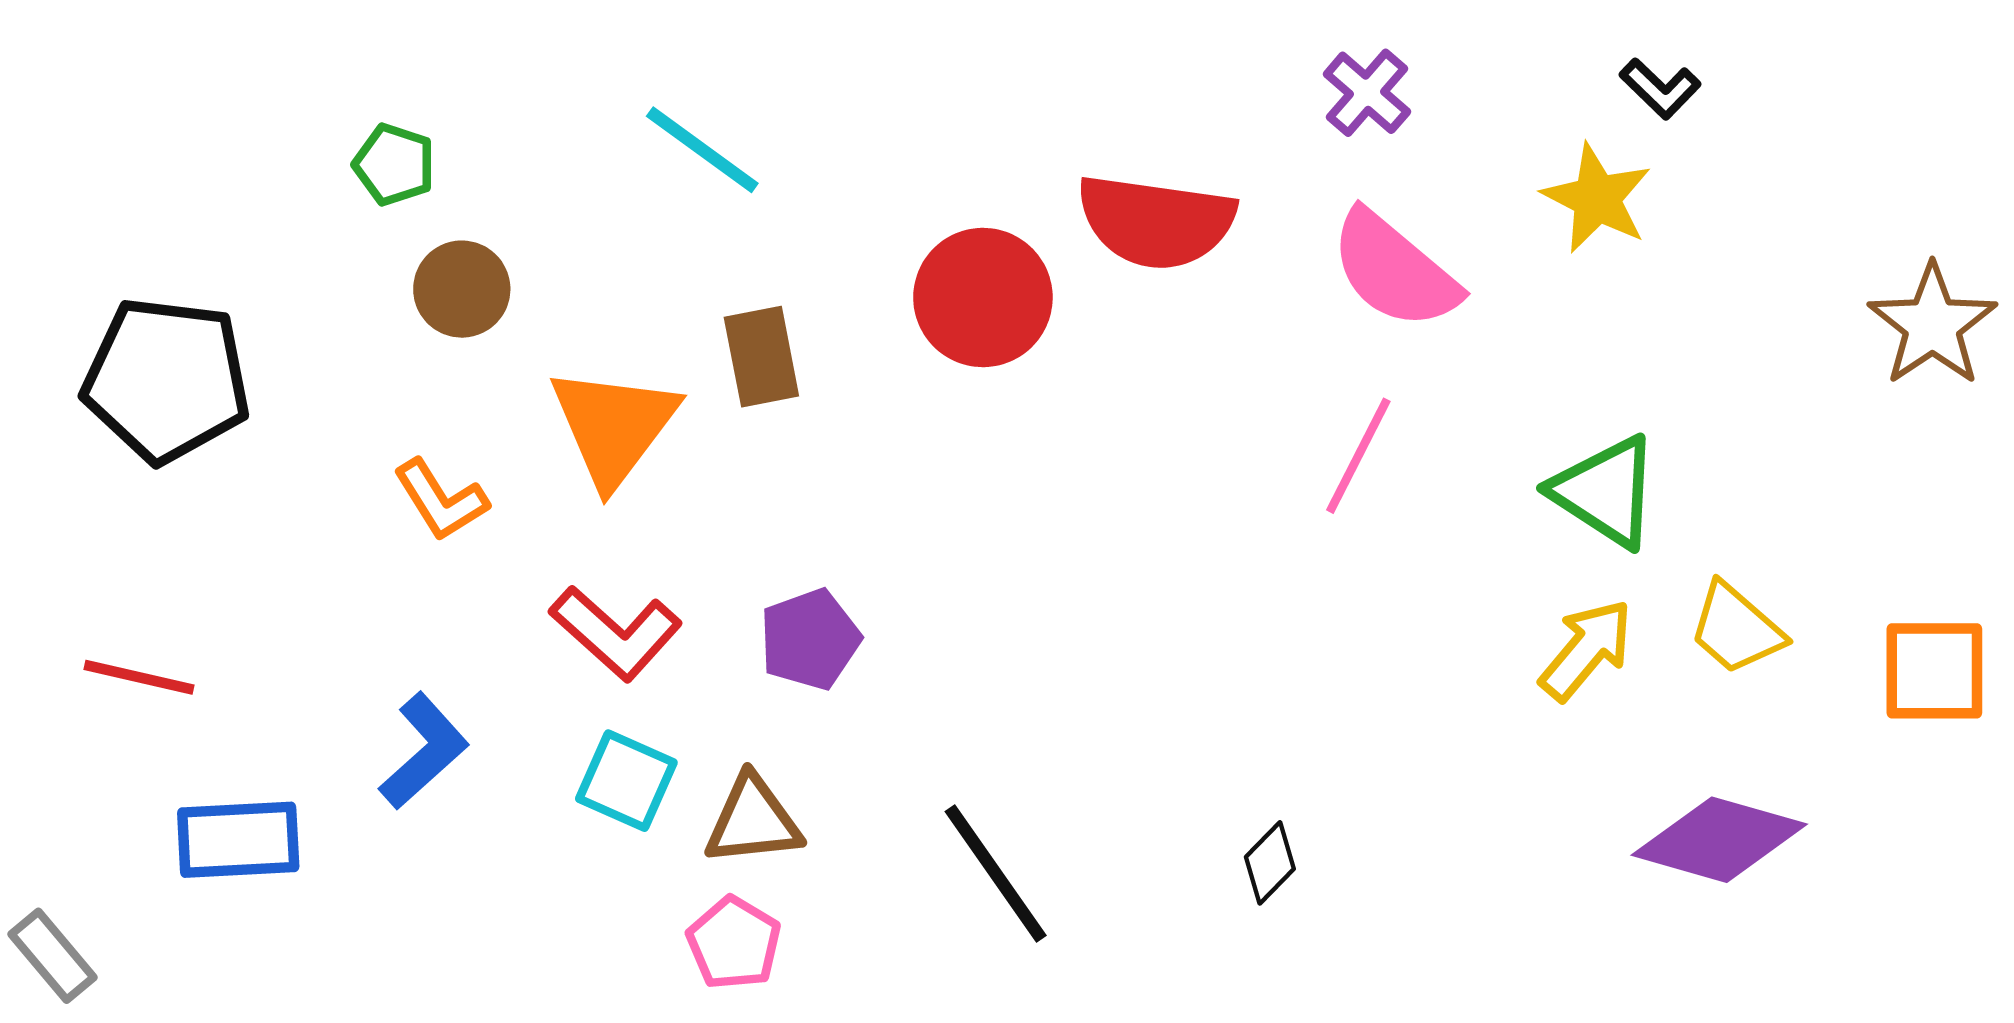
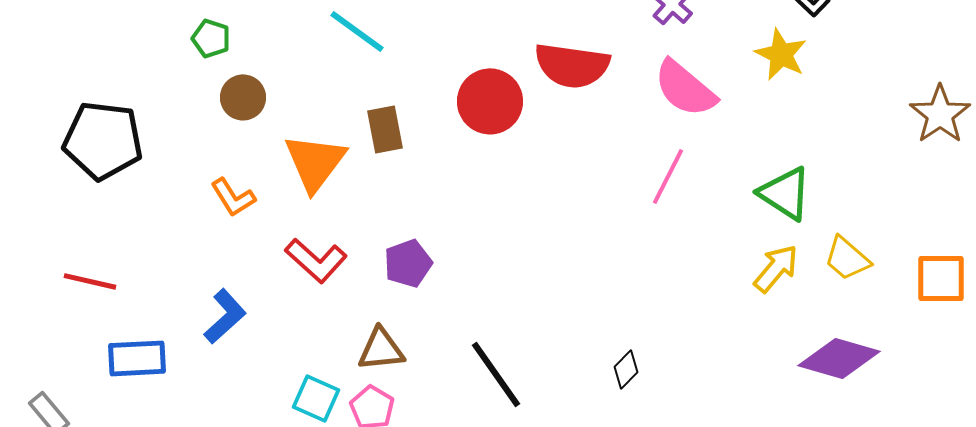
cyan square: (626, 781) -> (316, 398), moved

